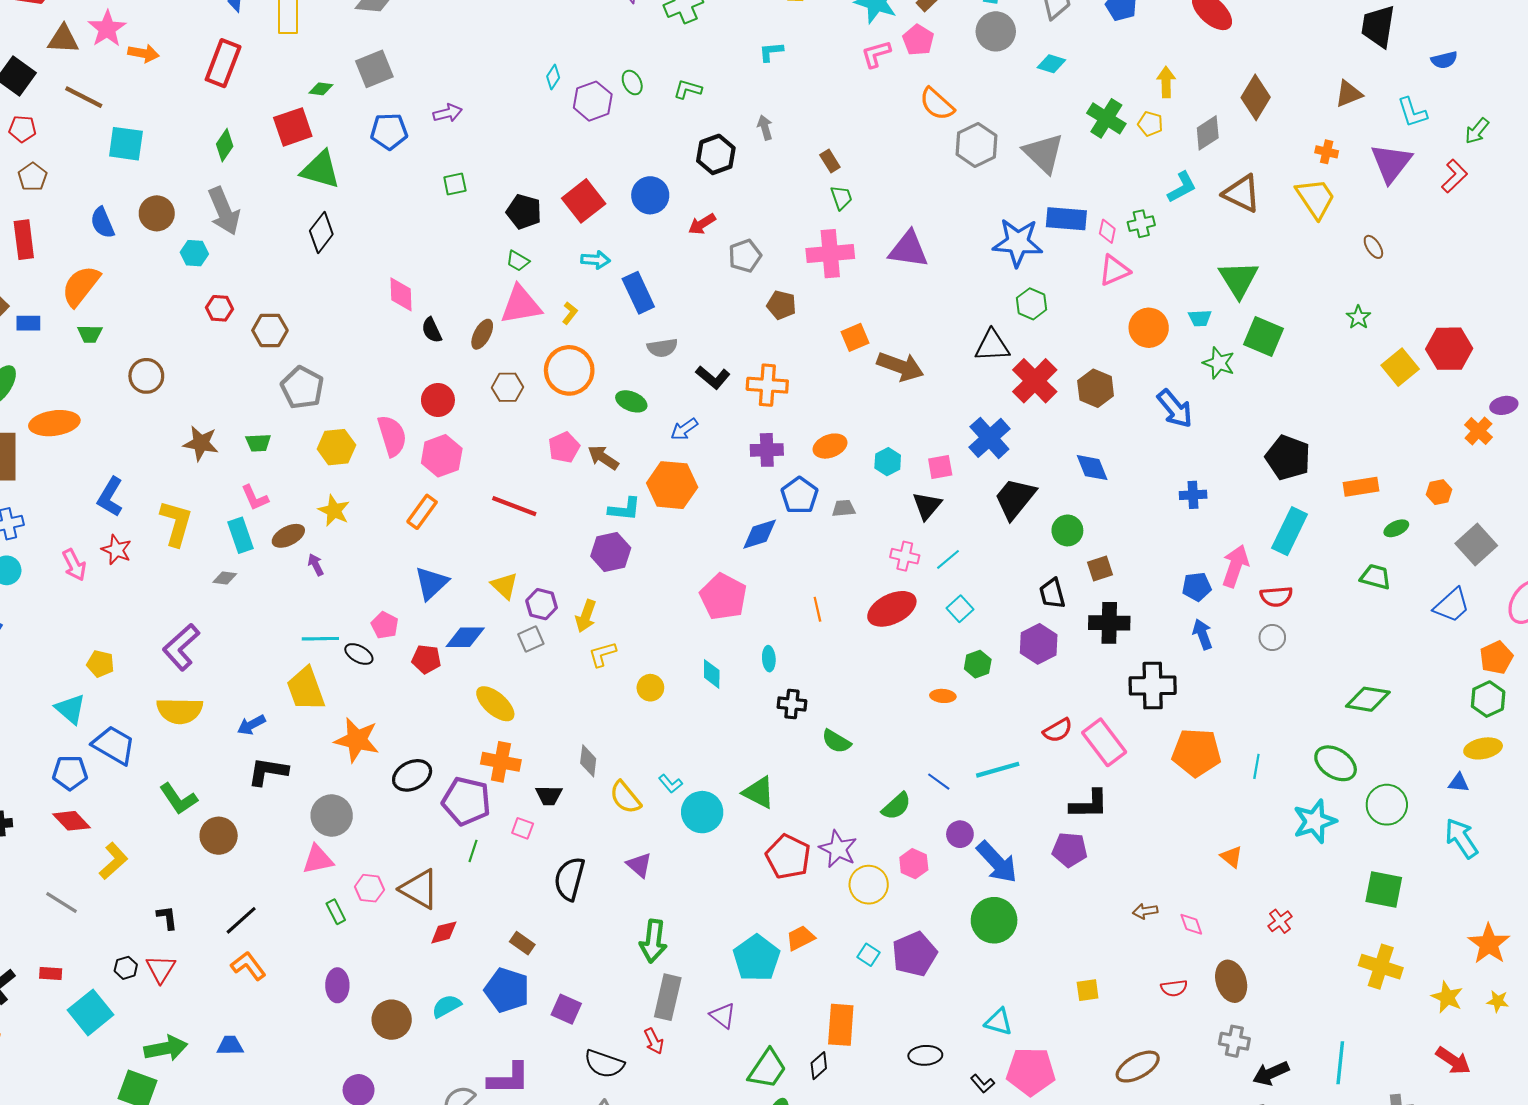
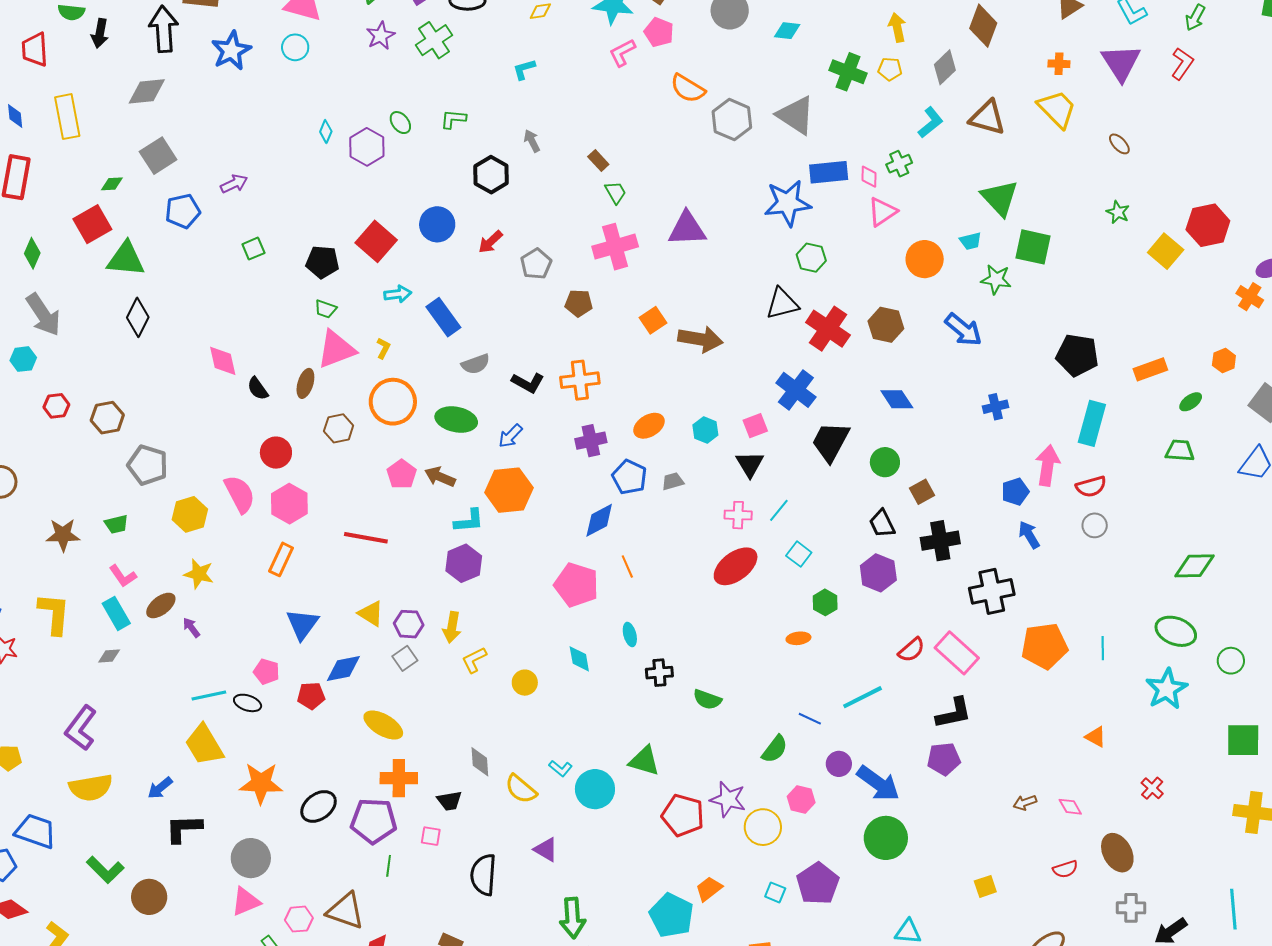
green ellipse: (631, 401) -> (456, 419), size x1.4
orange line: (817, 609) -> (627, 566), moved
green circle: (1387, 805) -> (1231, 661), size x0.7

